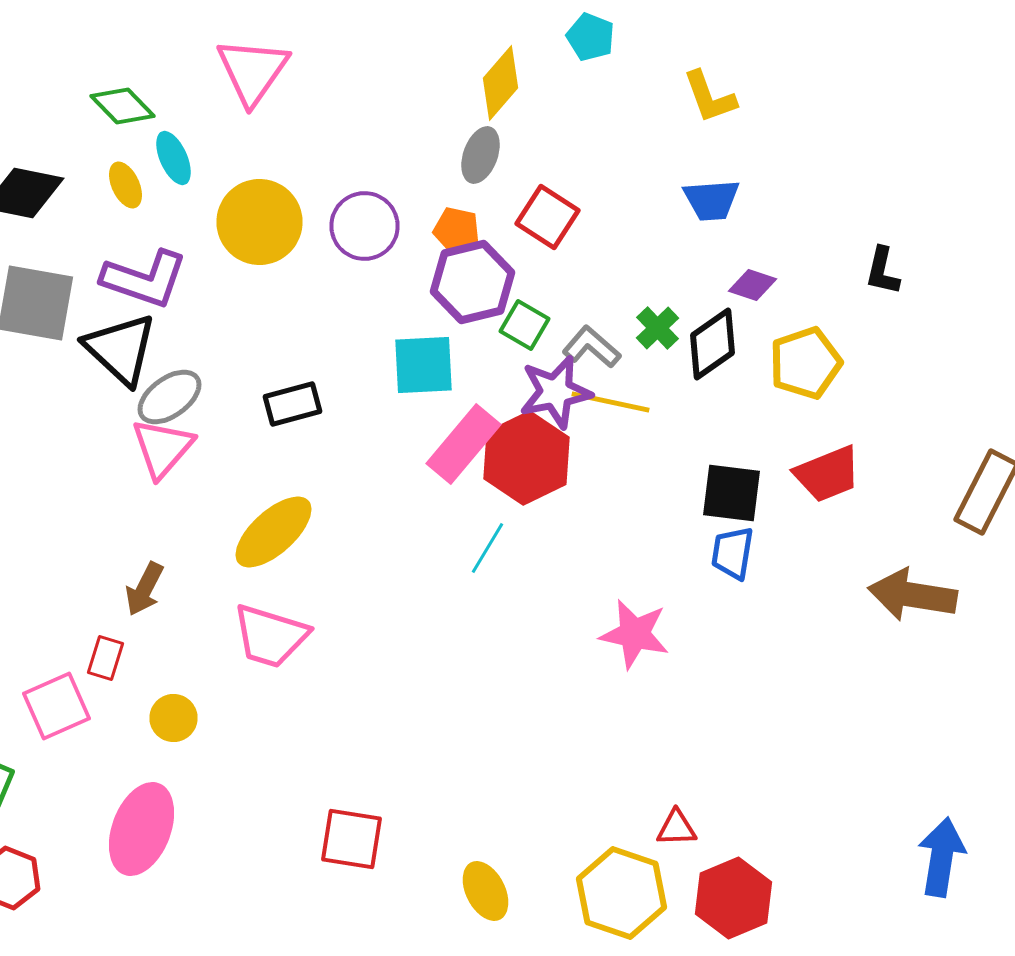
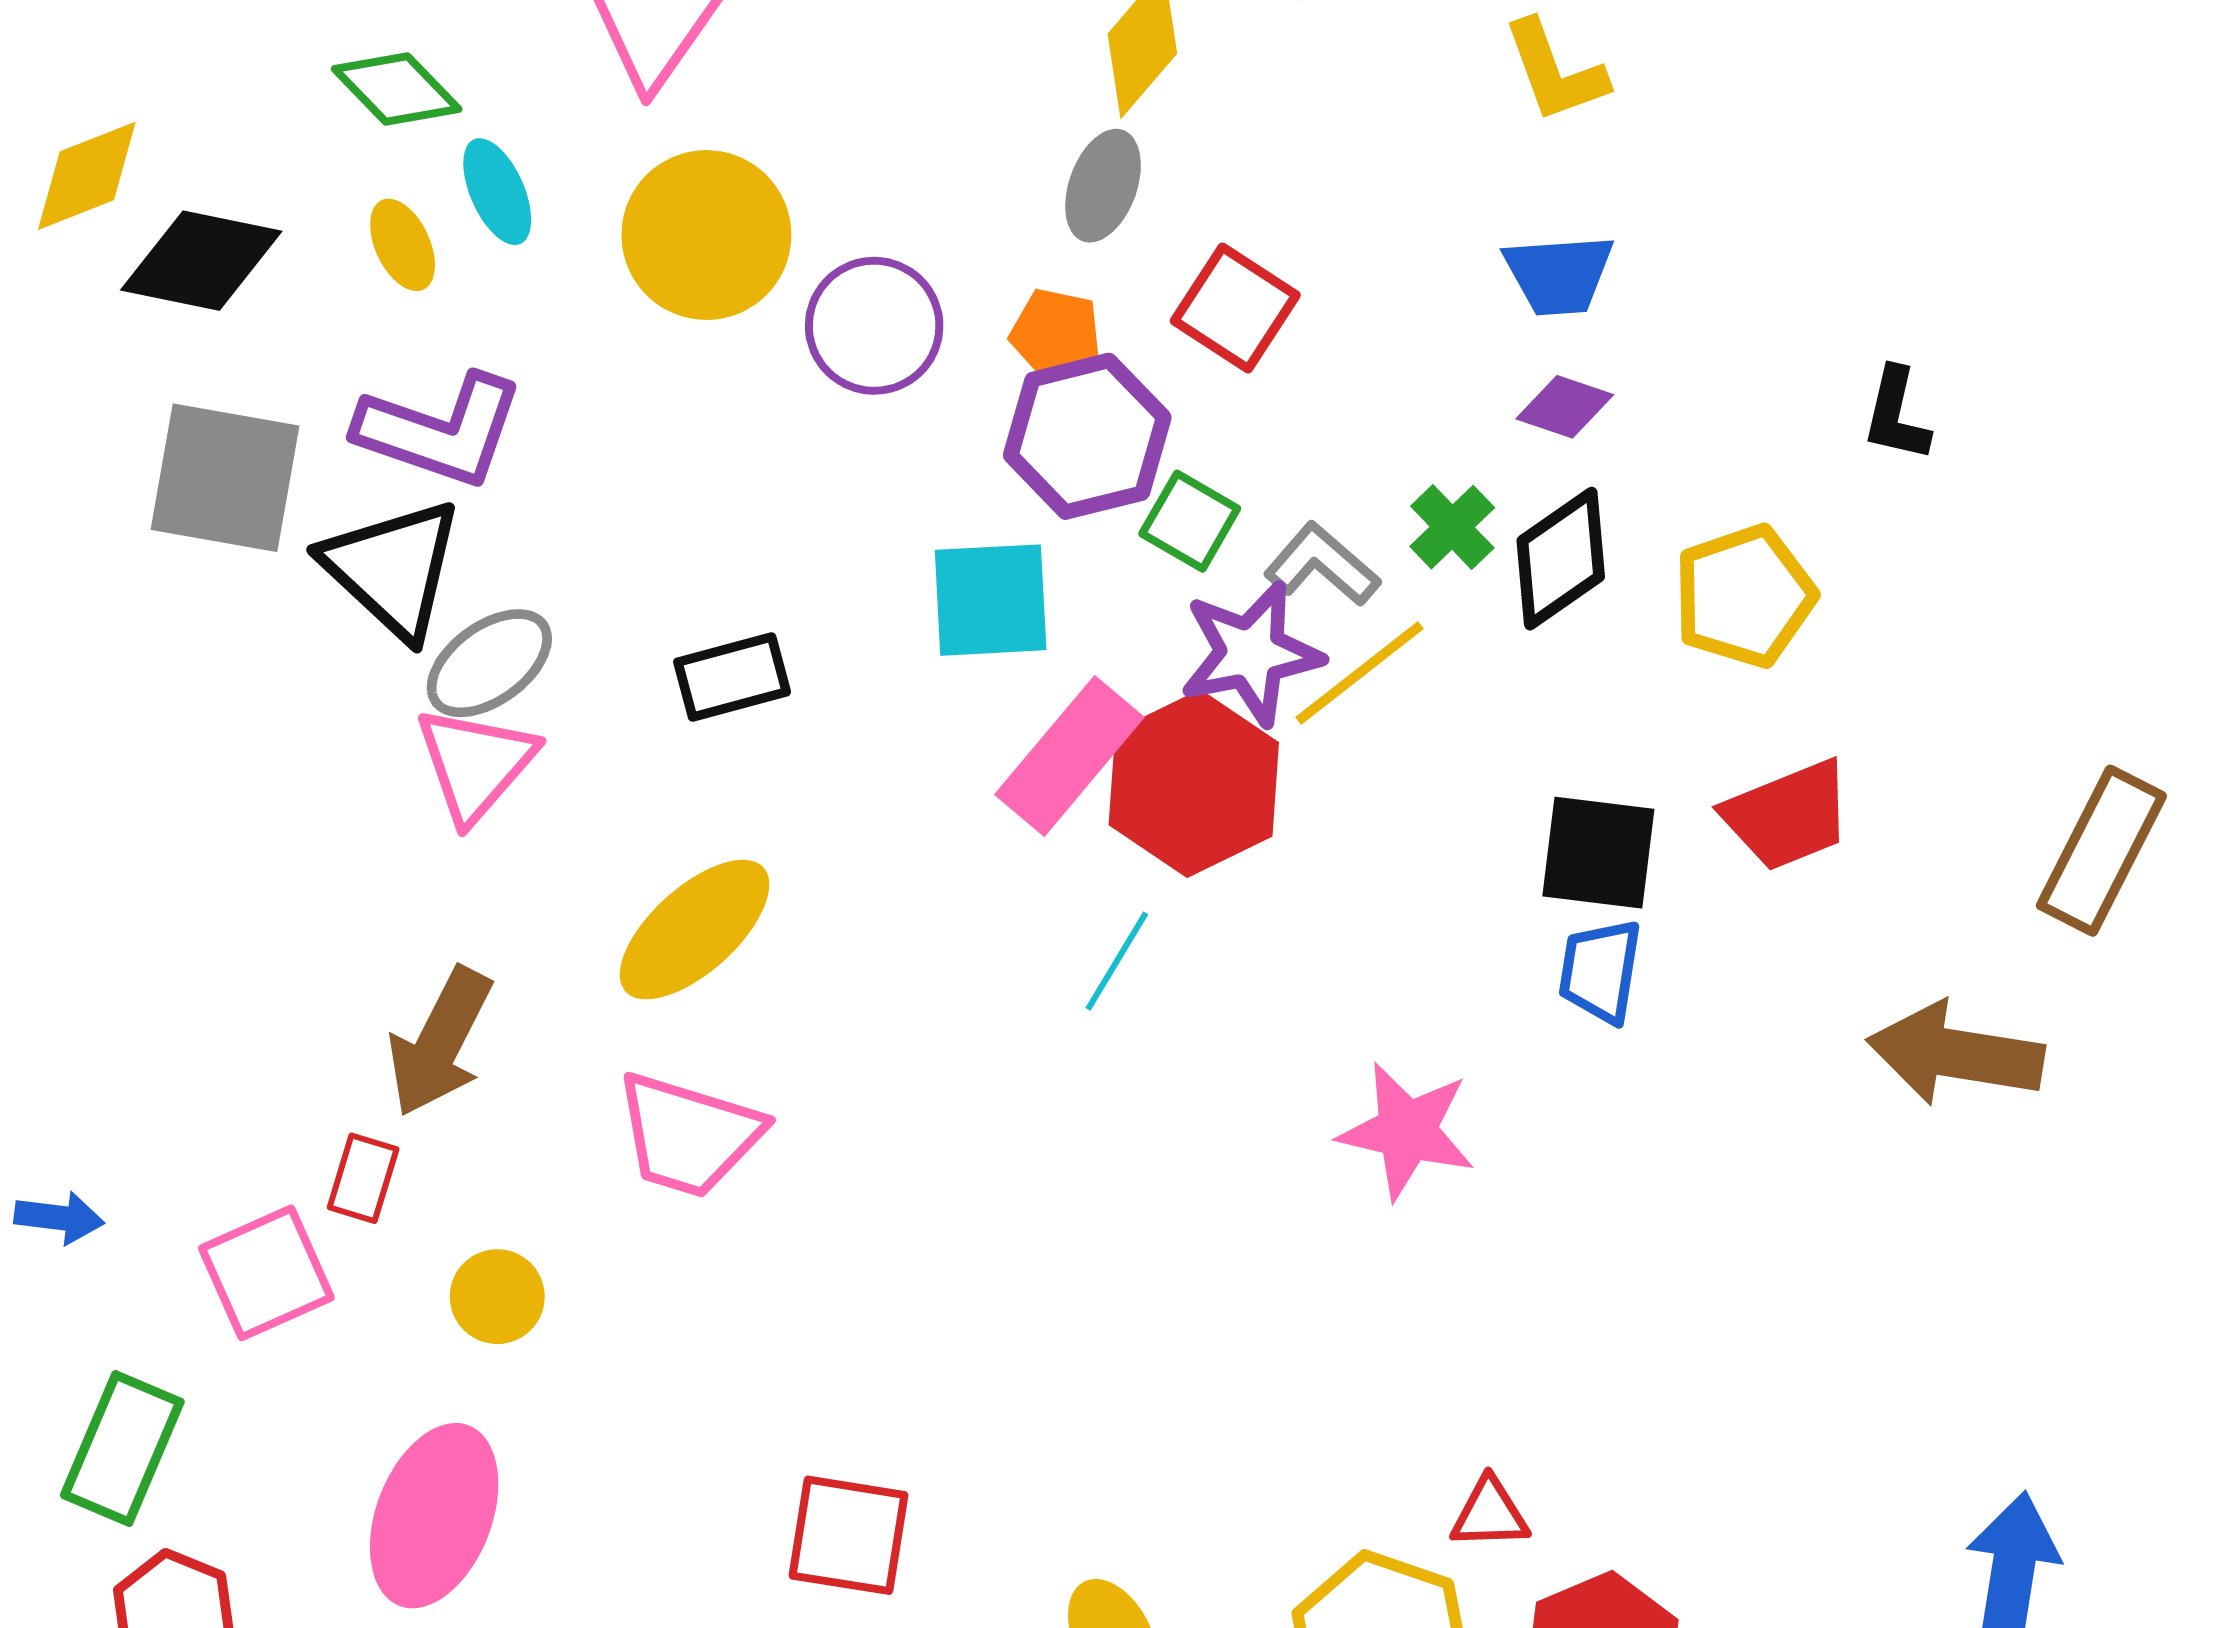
yellow circle: (260, 222) -> (706, 235), moved
purple diamond: (752, 285) -> (1565, 407), moved
yellow line: (610, 402) -> (1360, 673), turned -50
brown arrow: (144, 589) -> (440, 1042), size x1.4

